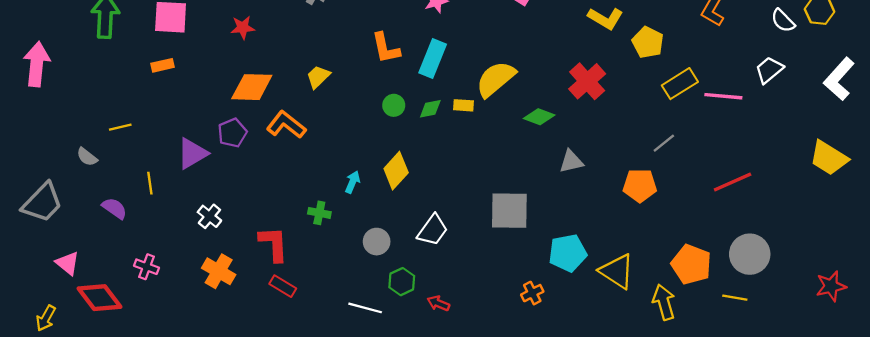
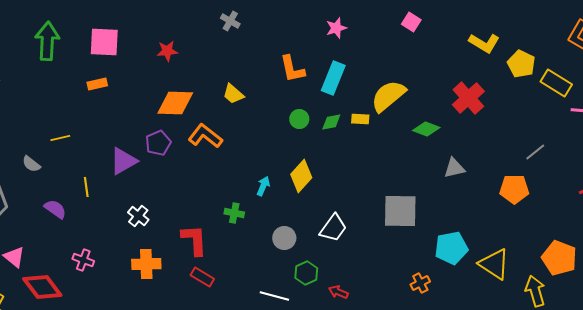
yellow trapezoid: (318, 77) -> (233, 94), turned -95
yellow rectangle: (680, 84) -> (556, 83), moved, turned 64
orange cross: (219, 271) -> (146, 264), turned -32

